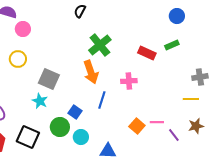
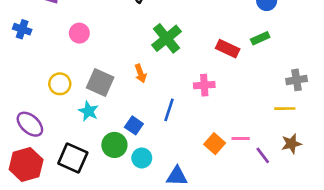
pink circle: (23, 29) -> (79, 33), moved
yellow circle: (18, 59) -> (60, 84), moved
orange arrow: (91, 72) -> (140, 73), moved, size x0.6

